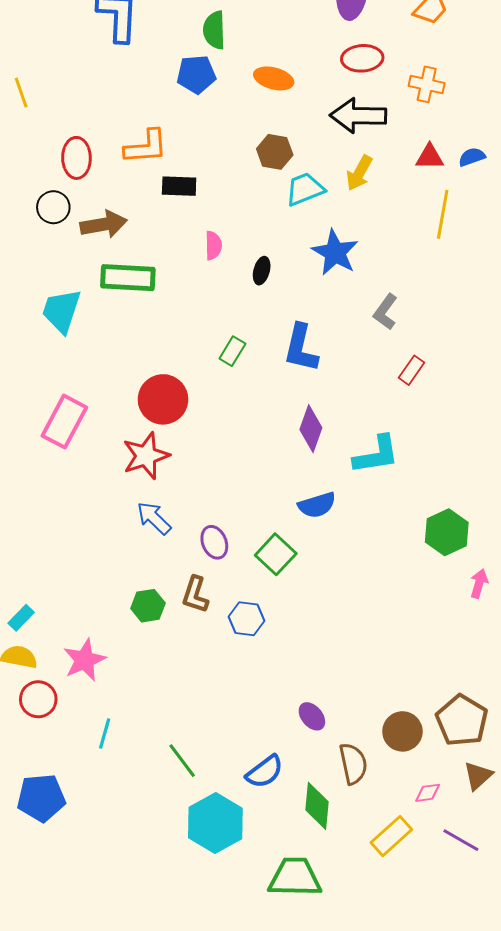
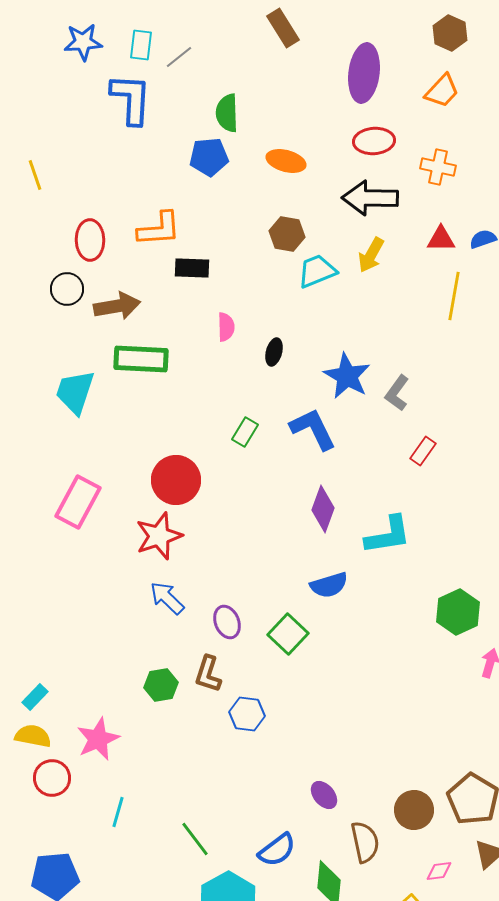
blue star: (335, 252) -> (347, 376), moved
blue L-shape: (301, 348) -> (313, 429), turned 141
blue hexagon: (247, 619) -> (247, 714), moved

